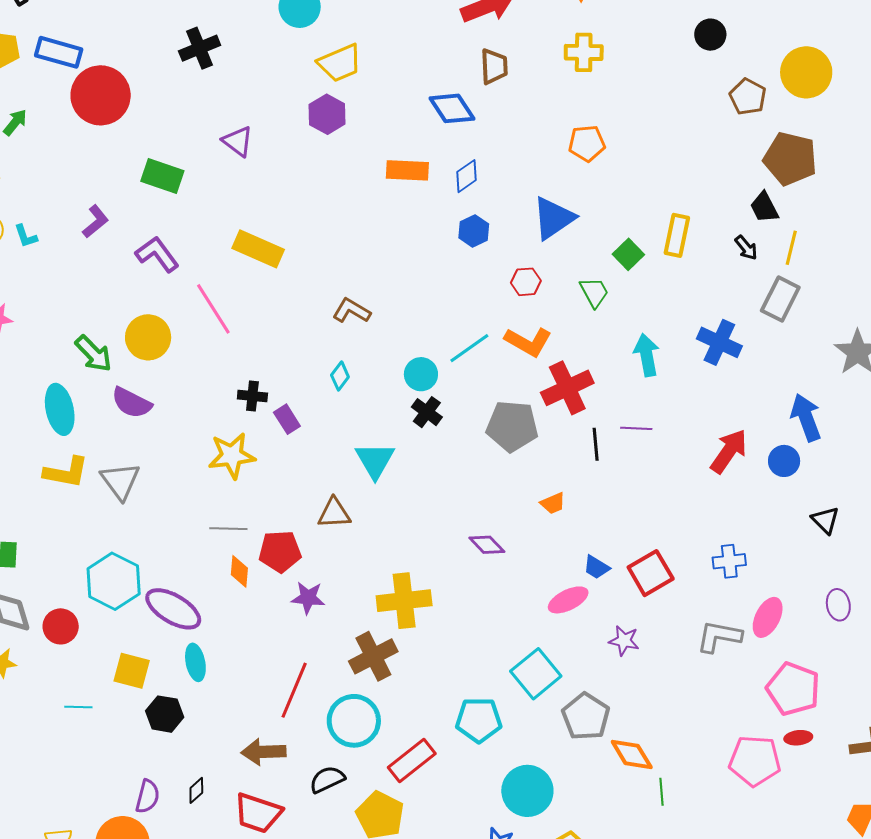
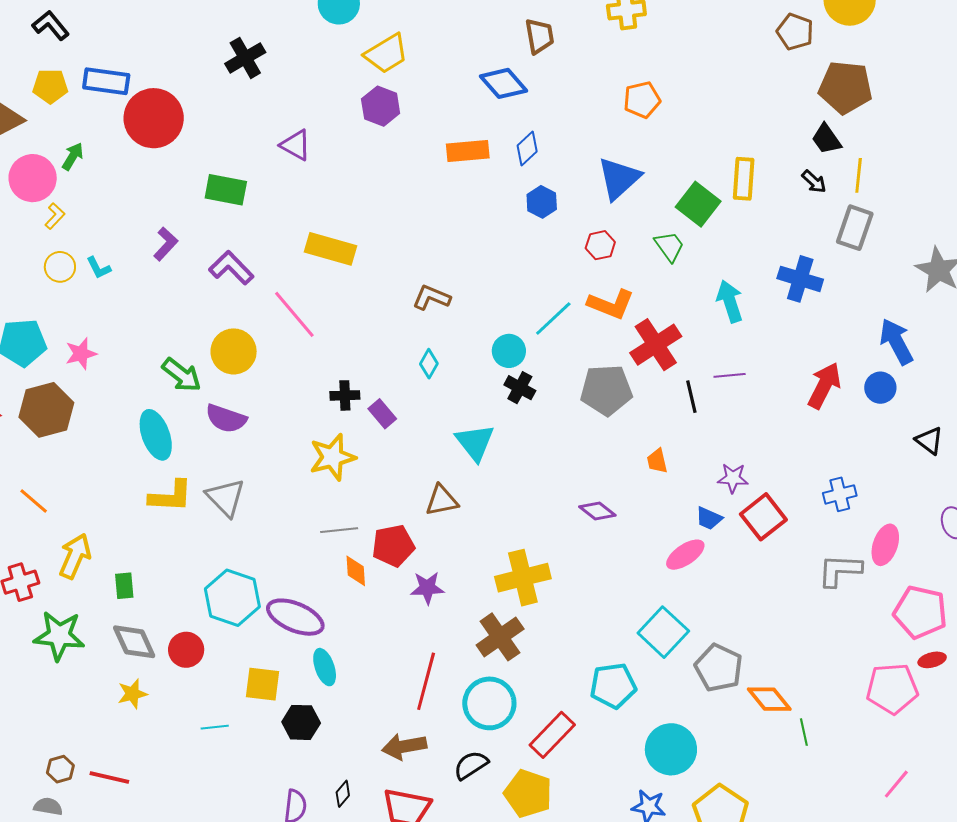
green square: (628, 254) -> (698, 204), size x1.4
orange trapezoid: (553, 503) -> (657, 461), turned 108
purple star: (624, 641) -> (733, 478), moved

